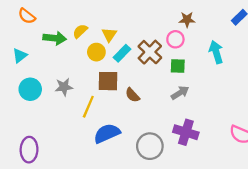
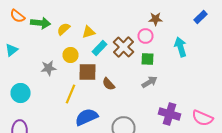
yellow triangle: (109, 35) -> (88, 32), turned 40
green arrow: (55, 38) -> (40, 23), moved
yellow circle: (96, 52) -> (70, 55), moved
gray star: (64, 87) -> (48, 68), moved
cyan circle: (30, 89) -> (20, 93), moved
purple cross: (186, 132) -> (170, 114), moved

